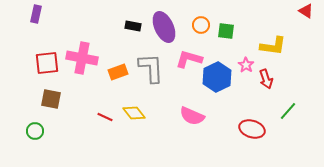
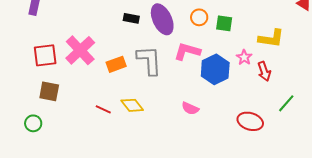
pink cross: (82, 58) -> (80, 50), turned 36
pink semicircle: (192, 116) -> (190, 108), size x0.7

